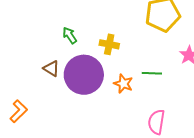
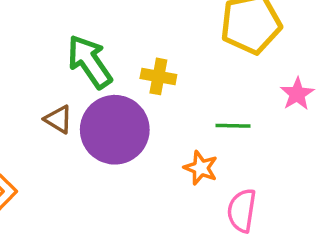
green arrow: (70, 35) -> (90, 62), size x1.8
orange star: (123, 84) -> (201, 168), moved

